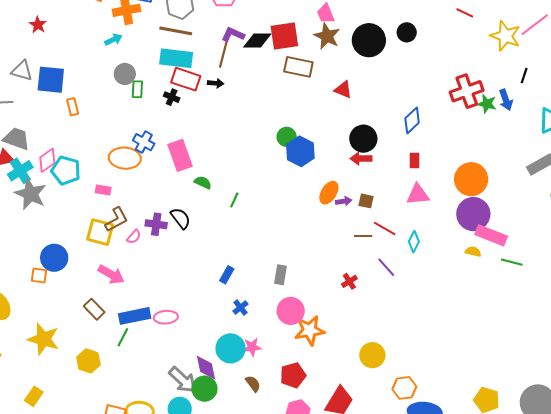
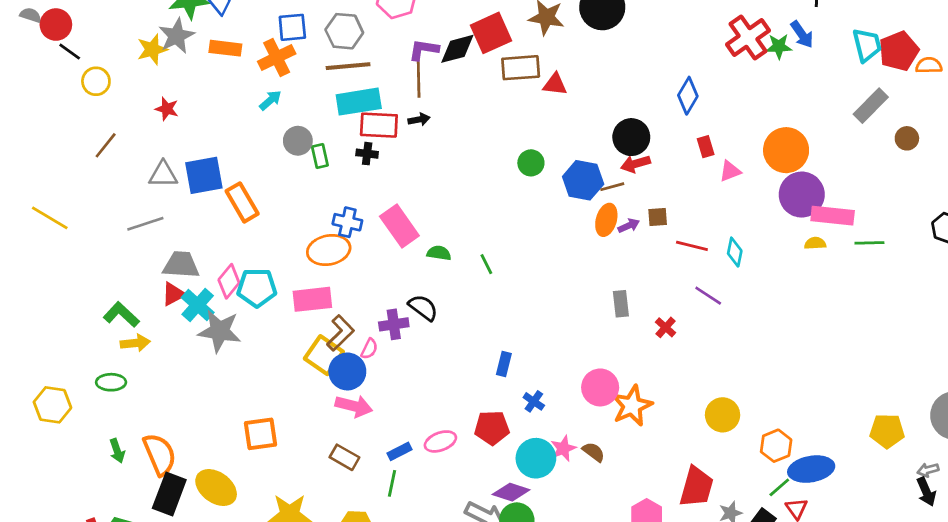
red triangle: (343, 90) -> (555, 84), moved
orange rectangle: (73, 107) -> (242, 202), size x1.6
blue hexagon: (300, 151) -> (583, 180), moved
pink rectangle: (103, 190) -> (312, 299), size x1.8
pink triangle: (418, 195) -> (730, 171), moved, size x0.7
green line: (234, 200) -> (486, 264), turned -35
yellow square: (100, 232) -> (324, 355), turned 36
brown line: (363, 236) -> (612, 187), moved
blue circle: (54, 258) -> (347, 371), moved
orange square: (39, 275) -> (260, 434), size x1.5
gray rectangle: (281, 275) -> (621, 304), moved
blue rectangle: (135, 316) -> (399, 451), size x0.6
purple diamond: (206, 368) -> (511, 492), turned -44
red pentagon: (293, 375) -> (492, 428), moved, turned 30
brown semicircle: (253, 384) -> (594, 452), moved

